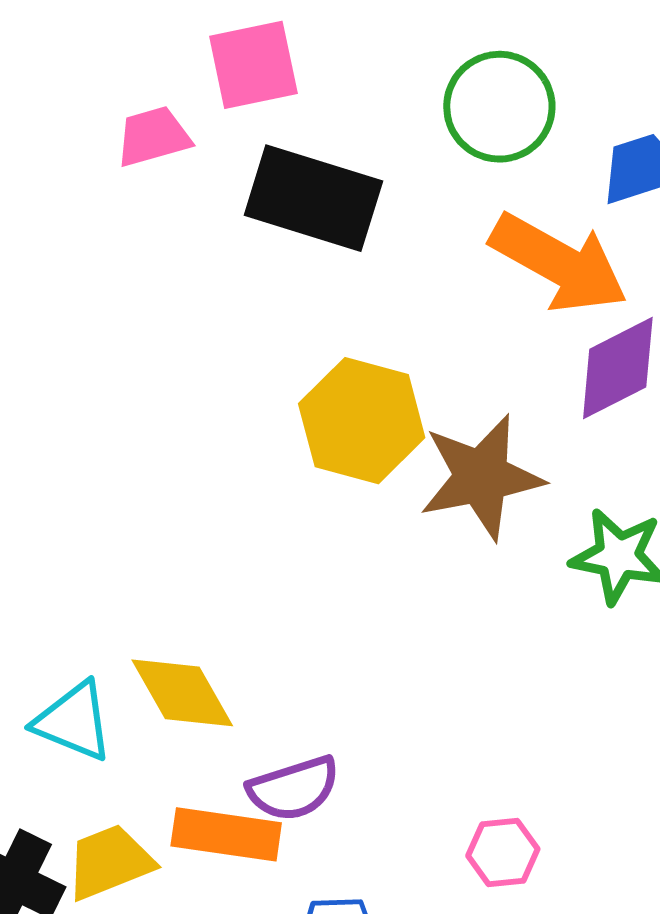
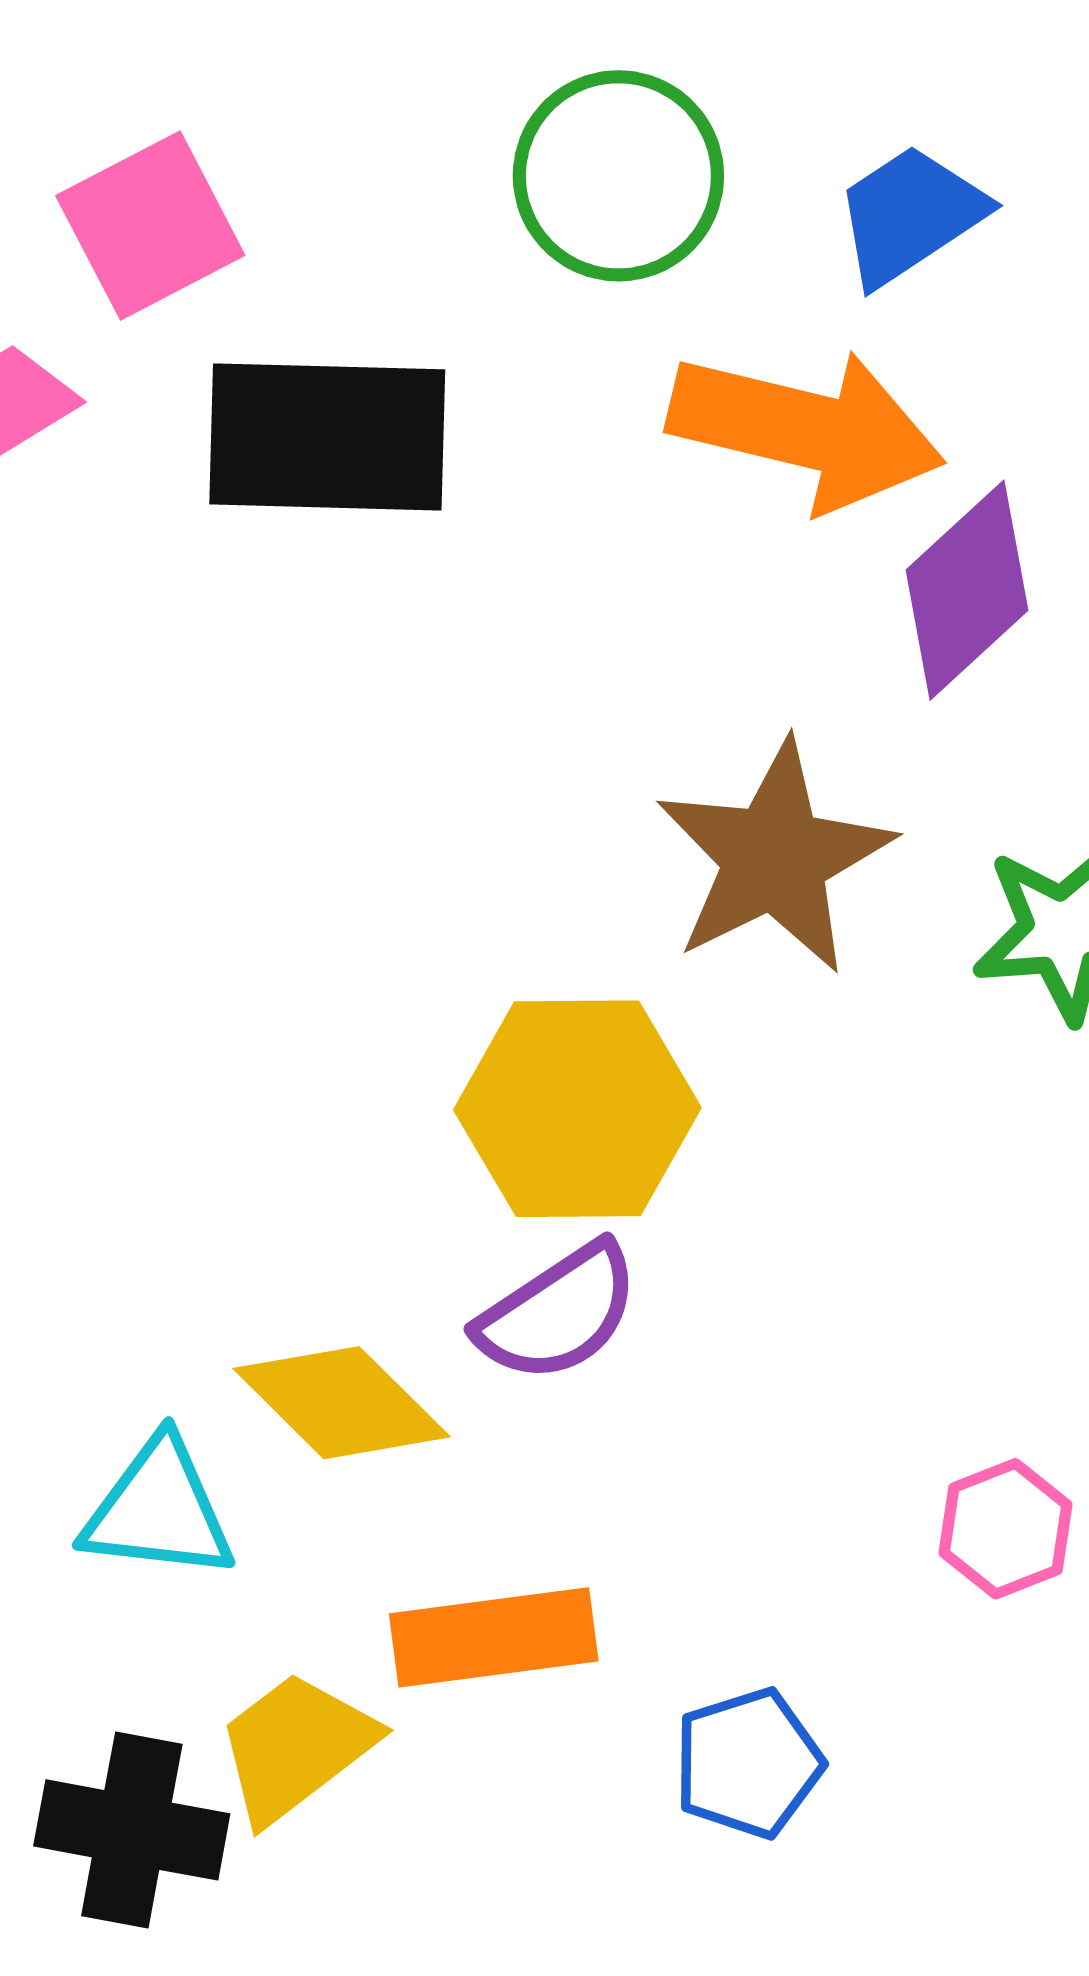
yellow hexagon: (362, 421) -> (577, 1109), moved
purple semicircle: (294, 788) -> (558, 1313), moved

